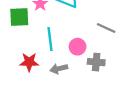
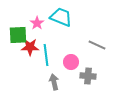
red star: (29, 62) -> (30, 47), moved
gray arrow: (59, 69) -> (54, 82), turned 91

